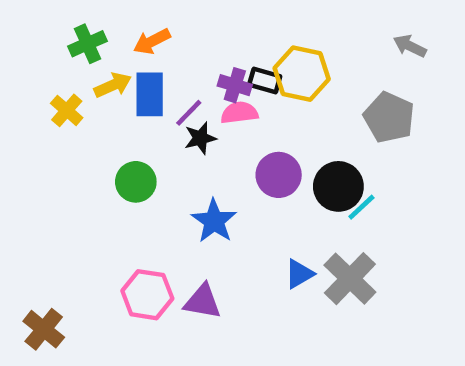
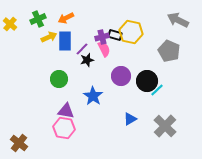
gray arrow: (410, 46) -> (178, 20), size x1.5
purple cross: (235, 85) -> (102, 37), turned -32
yellow cross: (67, 110) -> (10, 24), moved
pink semicircle: (239, 113) -> (104, 49), turned 70
gray cross: (350, 279) -> (165, 126), moved
purple triangle: (203, 302) -> (66, 111), moved

